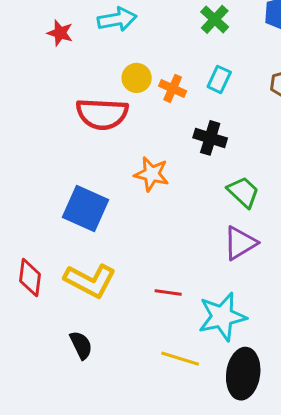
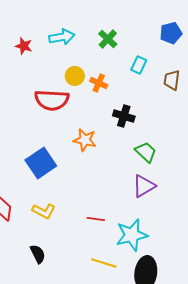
green cross: (215, 19) -> (108, 39), moved
cyan rectangle: (219, 79) -> (139, 65), moved
blue square: (86, 209) -> (41, 163), turned 32
yellow L-shape: (90, 281) -> (44, 211), size x0.7

